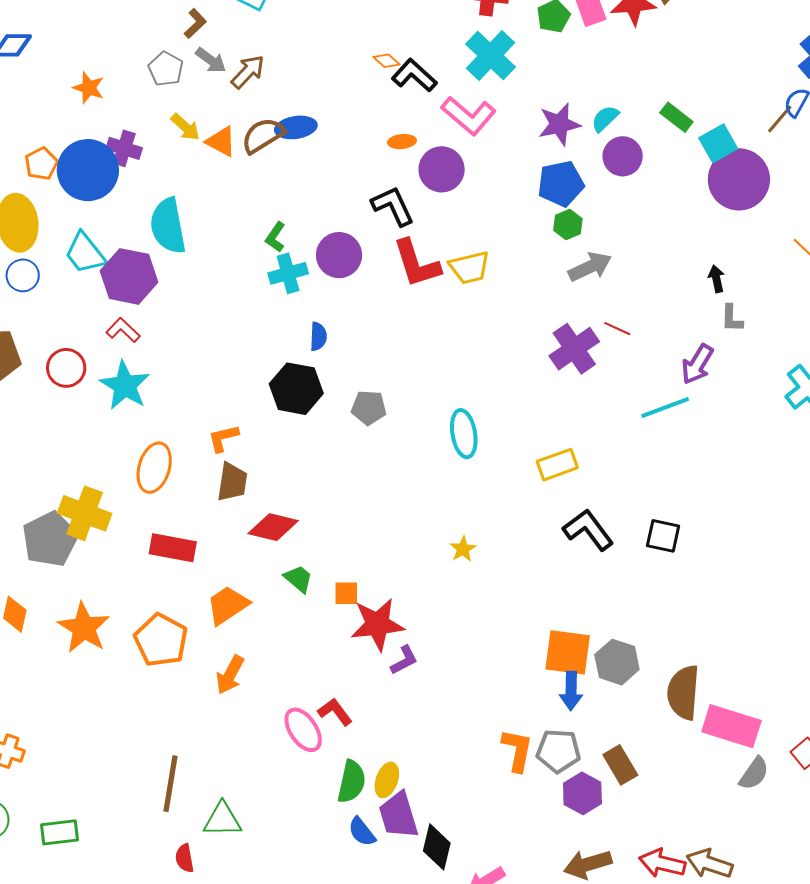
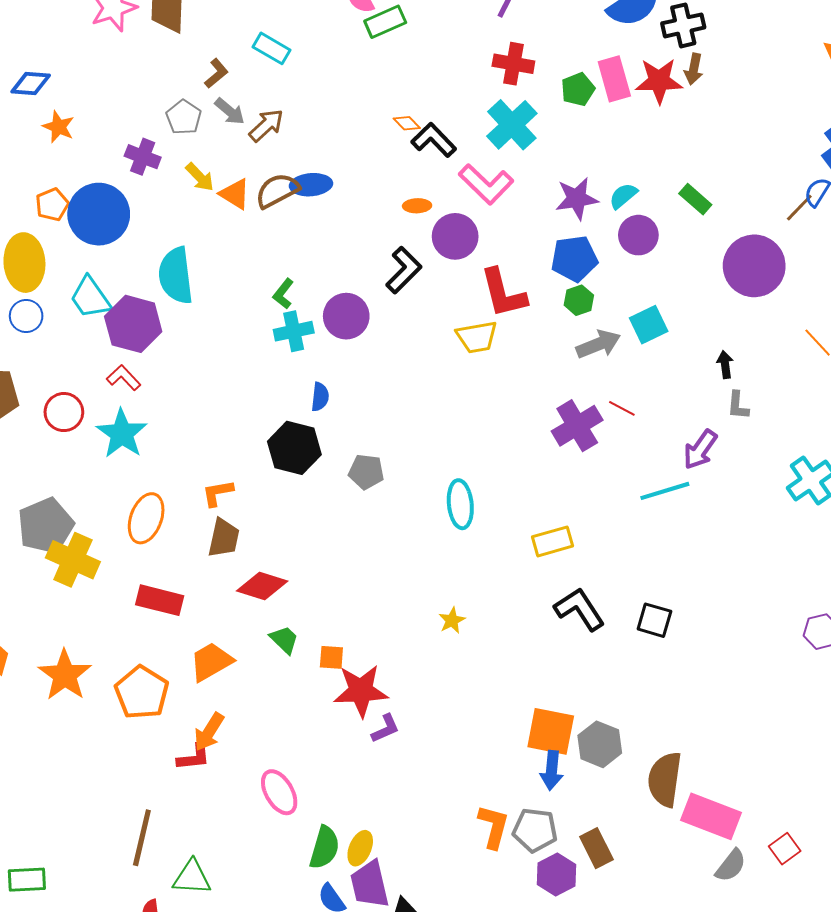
orange star: (89, 88) -> (58, 127), moved
cyan square: (718, 143) -> (649, 325), moved
purple cross: (124, 148) -> (143, 157), moved
black L-shape: (393, 206) -> (404, 270), turned 66
red L-shape: (417, 263) -> (503, 293), moved
gray pentagon: (50, 539) -> (46, 526), moved
red L-shape: (335, 712) -> (194, 757), moved, turned 117

